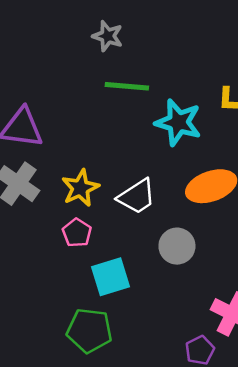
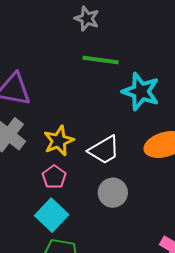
gray circle: (177, 246) -> (113, 193), moved
cyan square: (111, 277) -> (52, 215), moved, turned -32

